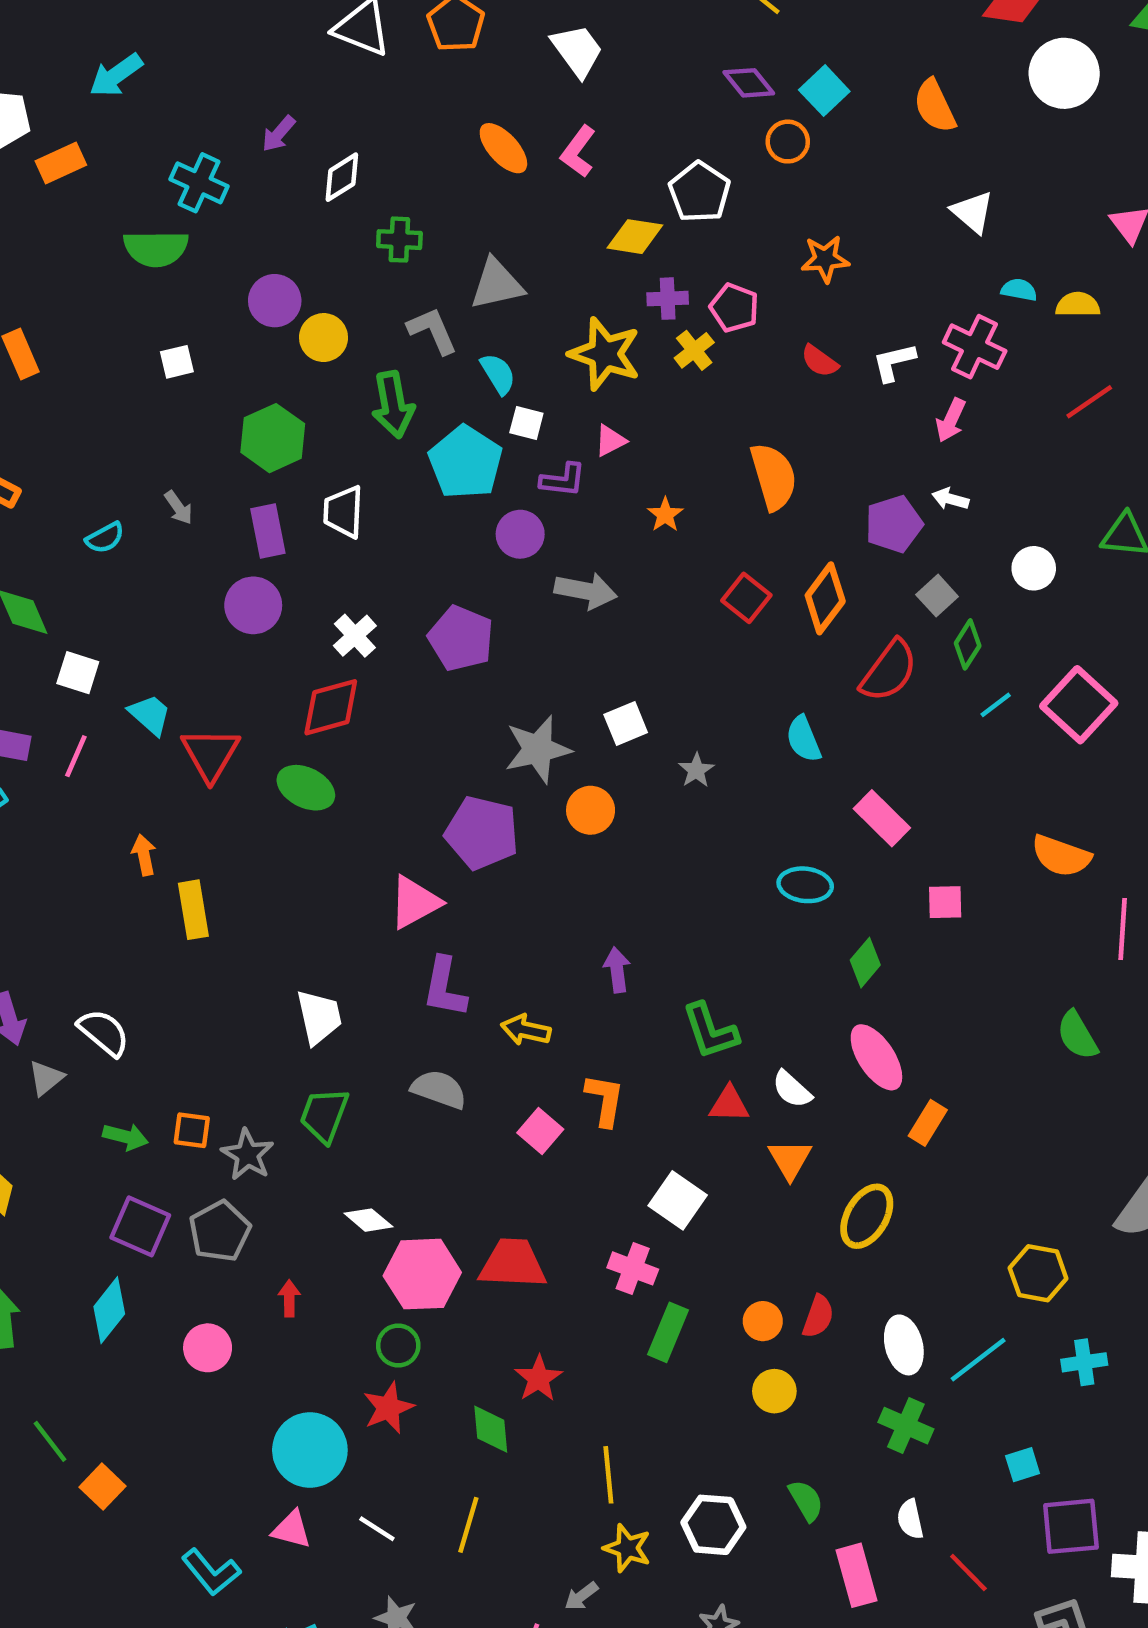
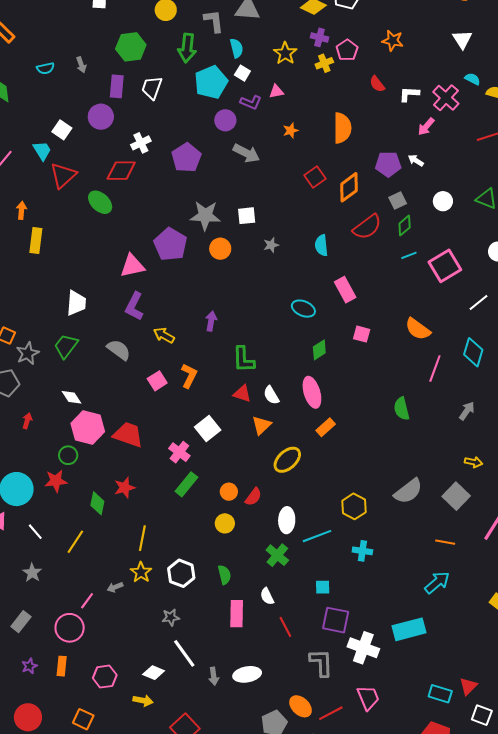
yellow star: (605, 354) -> (285, 53), size x0.7
white square: (78, 673) -> (62, 130), moved
white semicircle: (910, 1519) -> (267, 596), turned -30

